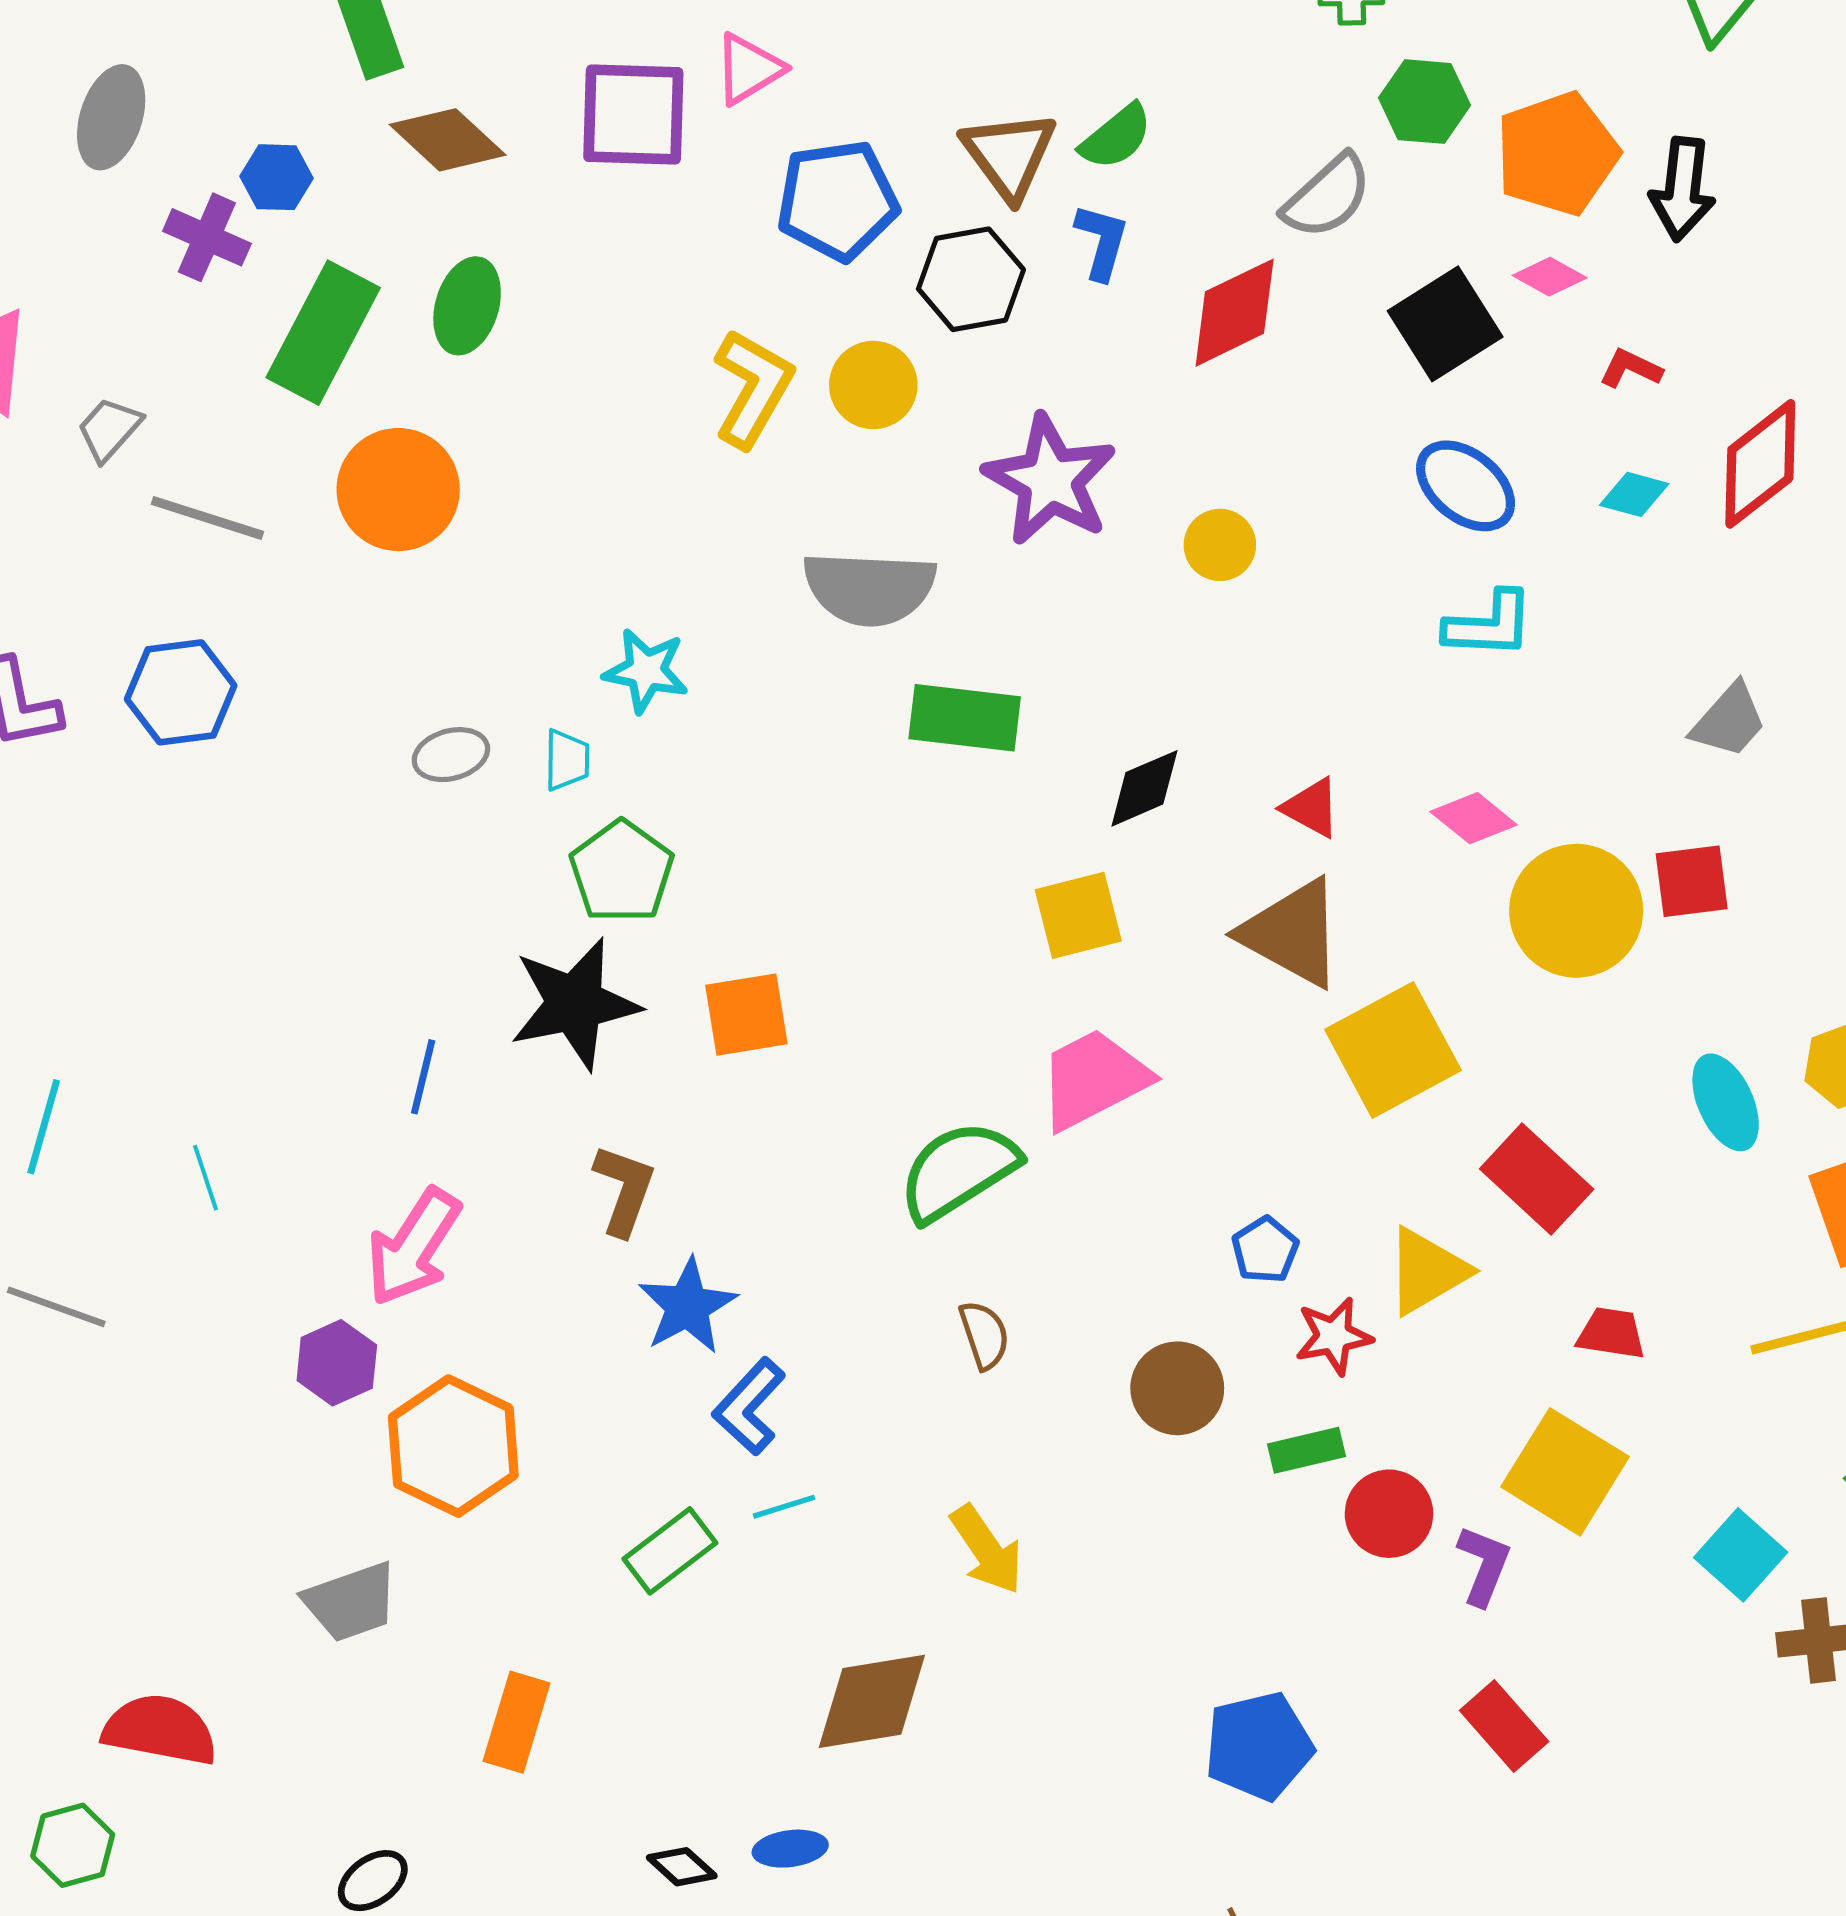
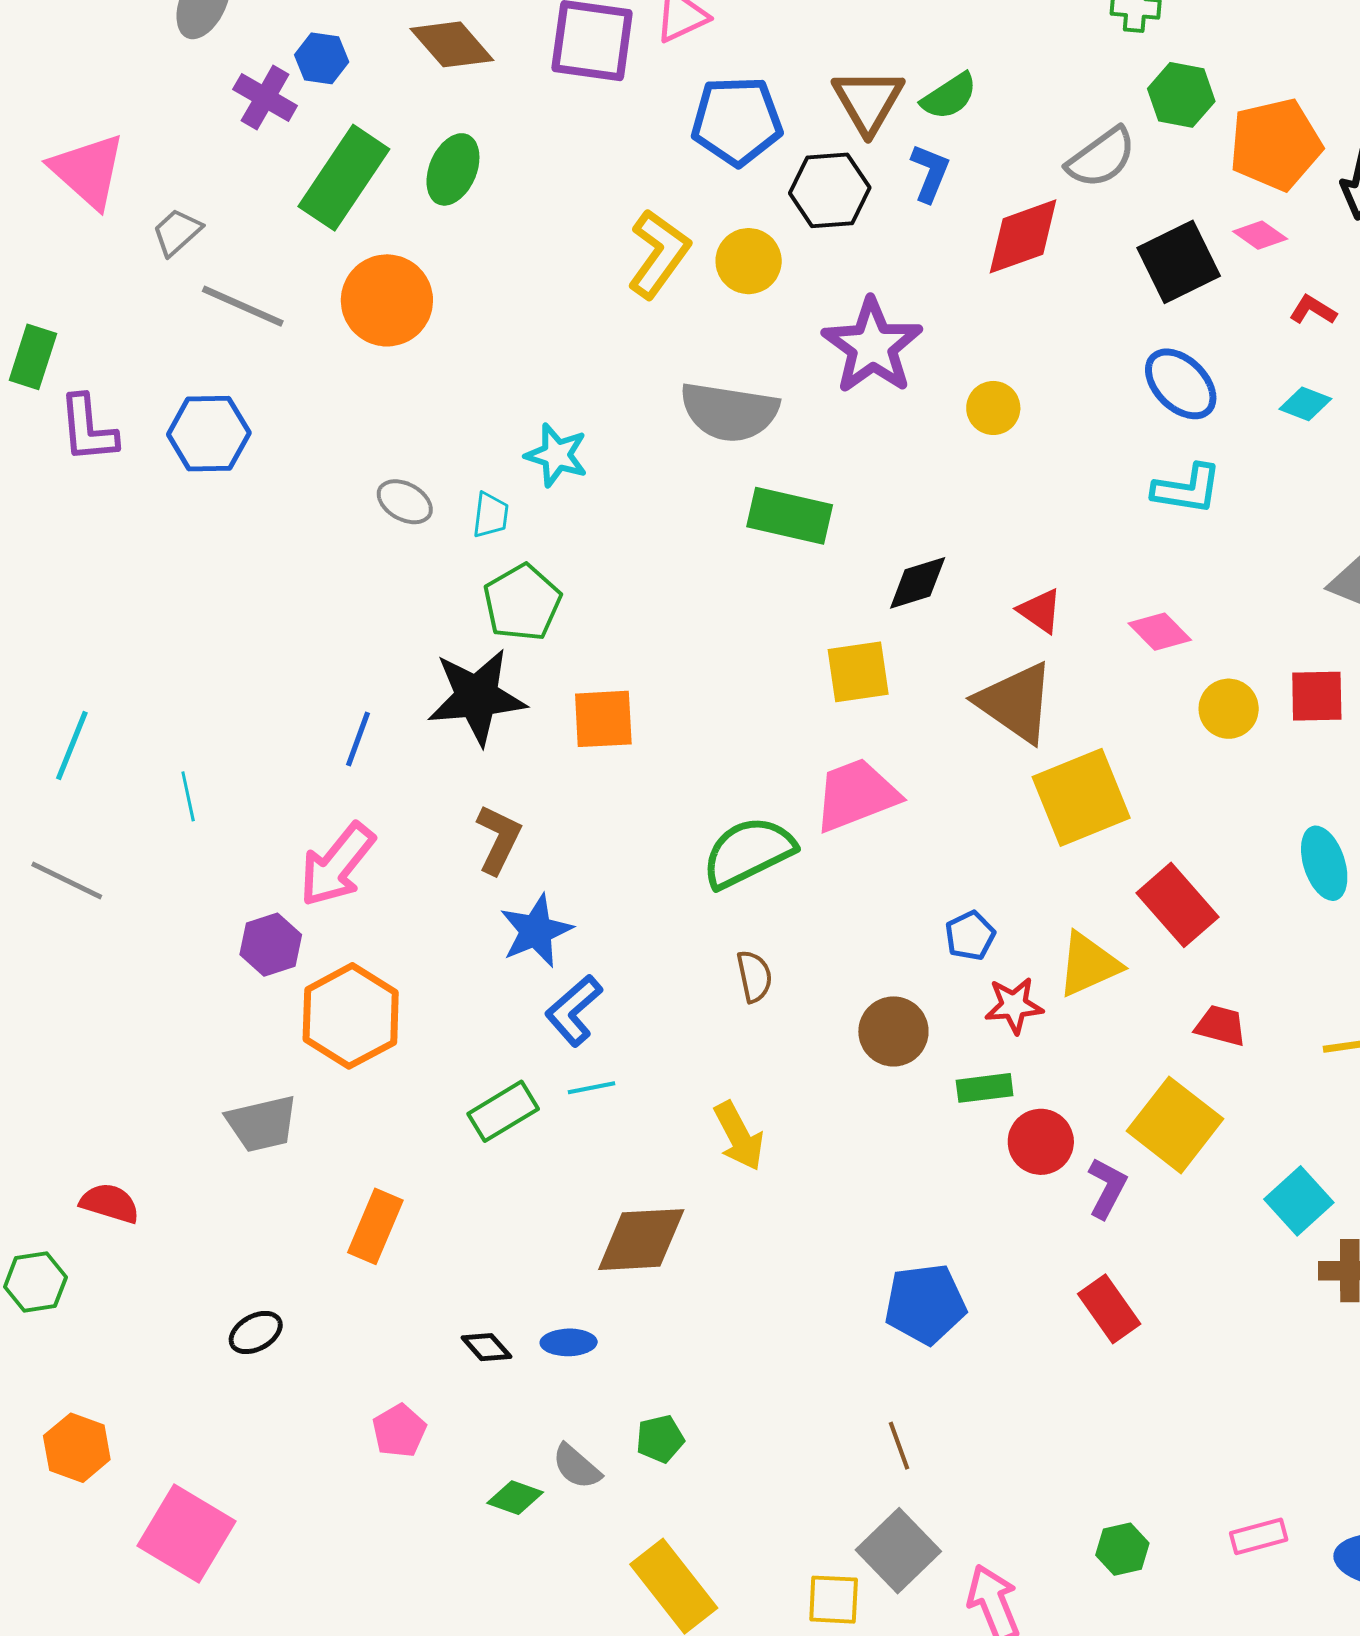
gray ellipse: (451, 755) -> (405, 502), turned 38
yellow circle: (1576, 911) -> (1229, 709), size x0.6
red semicircle: (160, 1730) -> (110, 1203), size x0.7

